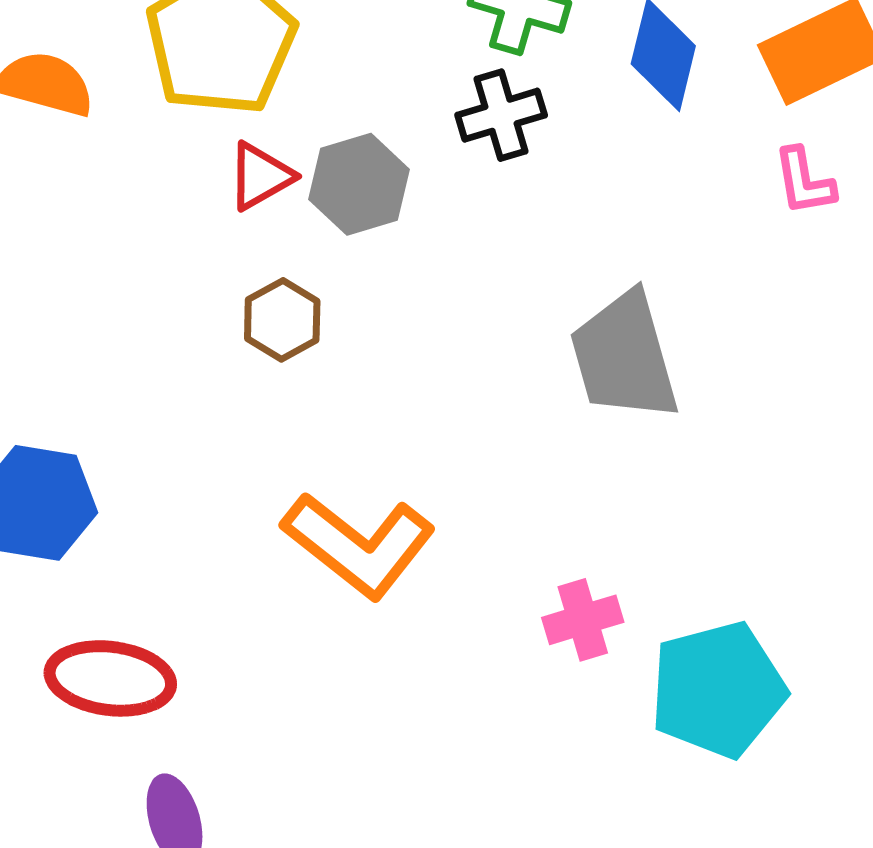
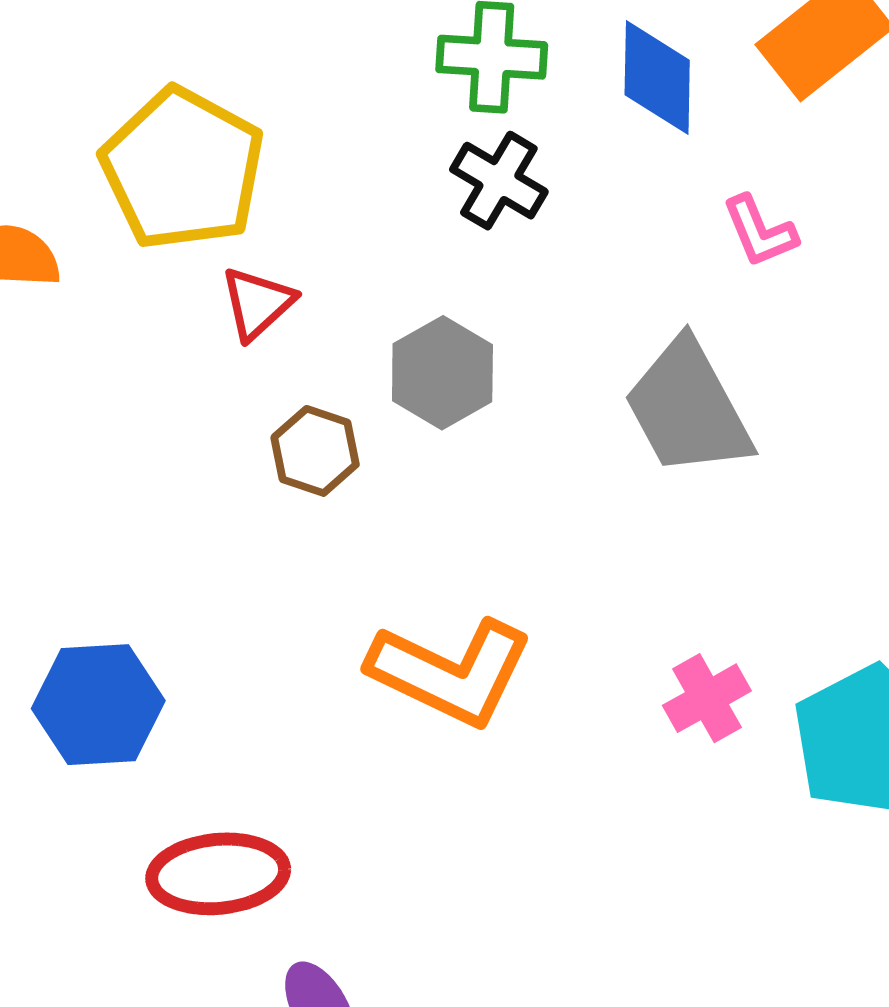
black cross: (501, 115) -> (499, 181), turned -30
pink L-shape: (804, 181) -> (760, 231), moved
gray hexagon: (359, 184) -> (442, 373), moved

